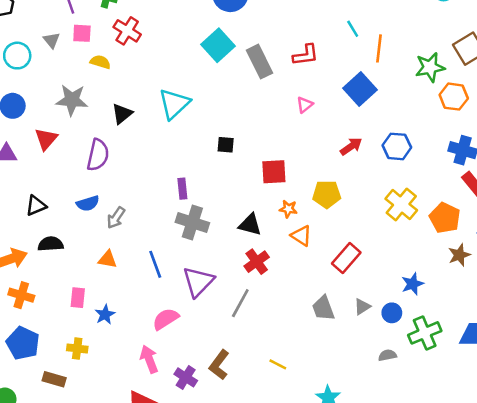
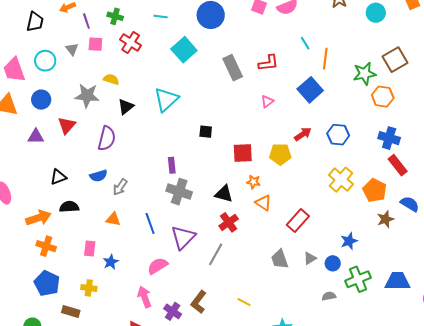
cyan square: (218, 45) -> (184, 50), moved
yellow semicircle: (100, 62) -> (111, 79), moved
yellow pentagon: (327, 194) -> (280, 154), moved

